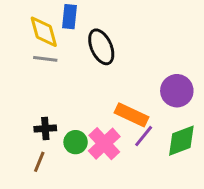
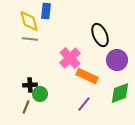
black ellipse: (101, 47) -> (100, 35), moved
purple line: (144, 136) -> (84, 104), moved
green circle: (76, 142) -> (40, 94), moved
pink cross: (104, 144) -> (70, 58), moved

